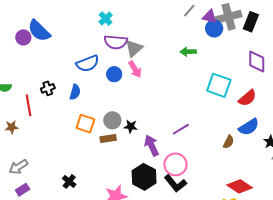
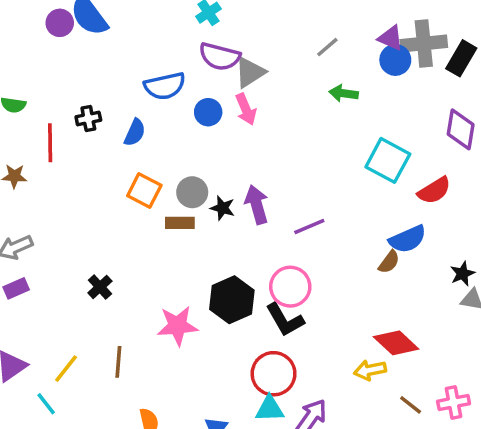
gray line: (189, 11) -> (327, 47), moved
blue semicircle: (249, 127) -> (408, 239), moved
purple arrow: (152, 146) -> (257, 205), moved

